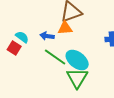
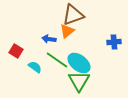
orange triangle: (65, 28) -> (67, 31), turned -35
cyan semicircle: (22, 37) -> (35, 67), moved

